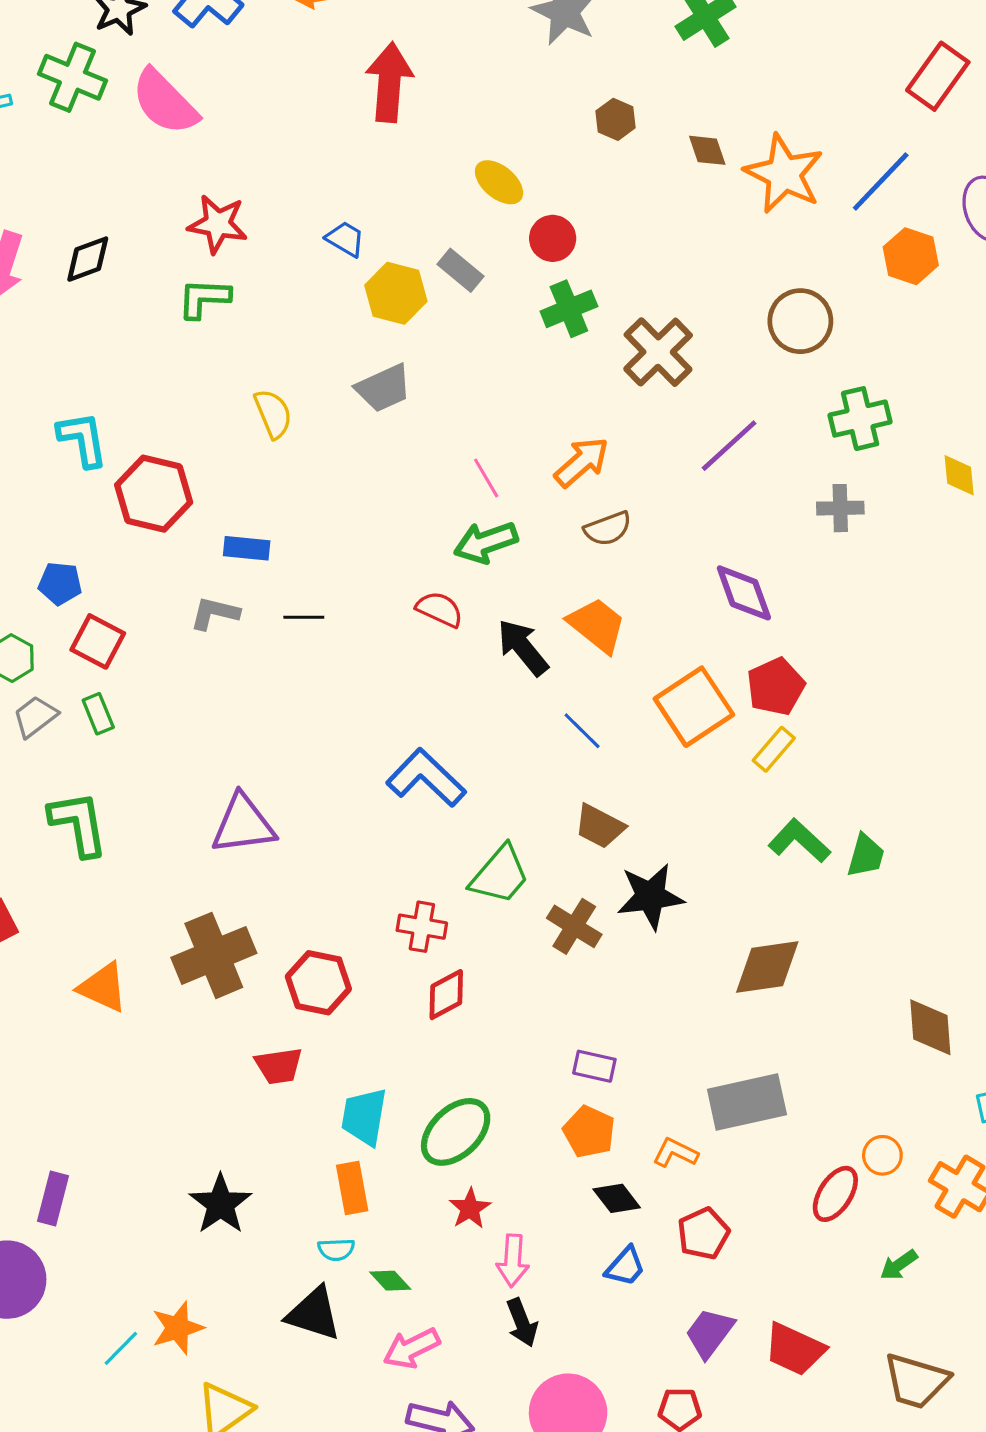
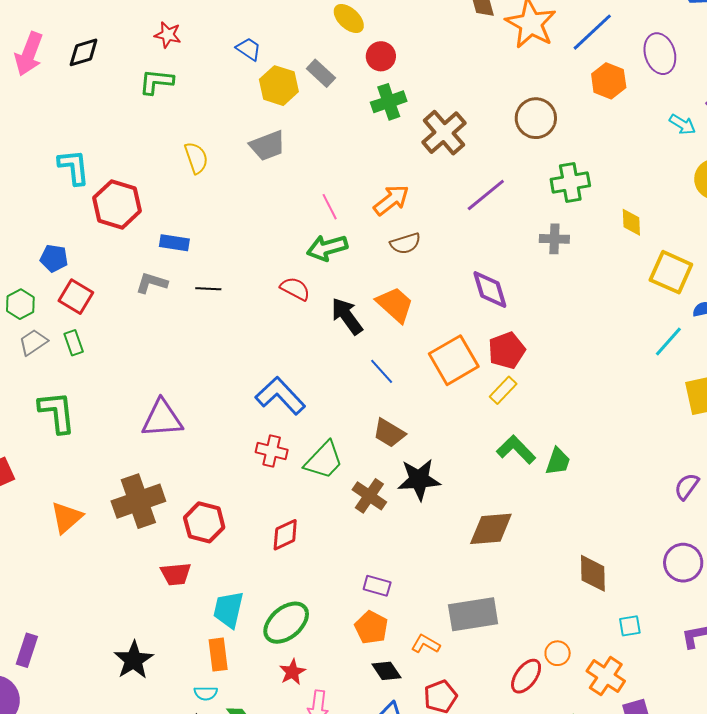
red star: (218, 224) -> (168, 35), size x0.7
red cross: (422, 927) -> (272, 451), moved
orange triangle: (103, 987) -> (67, 517), turned 51

